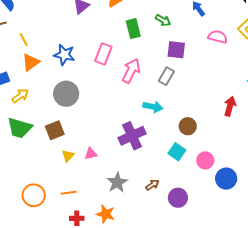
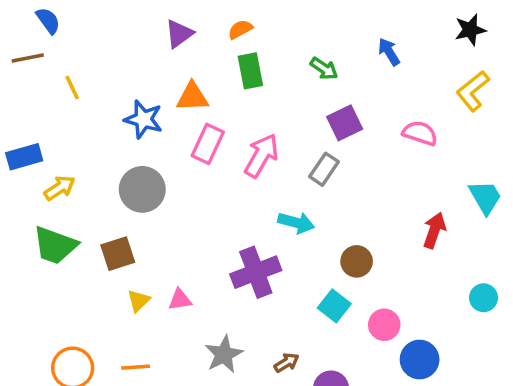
green rectangle: (133, 29) -> (250, 71), moved
pink semicircle: (218, 37) -> (420, 133), moved
purple square: (176, 50) -> (345, 123), turned -36
pink rectangle: (103, 54) -> (208, 144), moved
orange triangle: (31, 62) -> (192, 97), moved, turned 30

